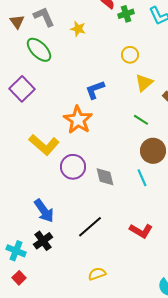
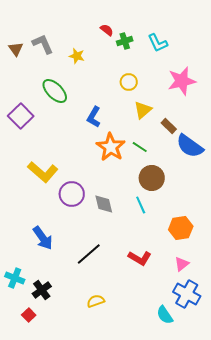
green ellipse: (39, 50) -> (55, 91), moved
blue L-shape: (95, 90) -> (94, 117), turned -40
orange star: (78, 120) -> (111, 147), moved
black cross: (43, 241) -> (42, 290), moved
red square: (19, 278) -> (29, 315), moved

